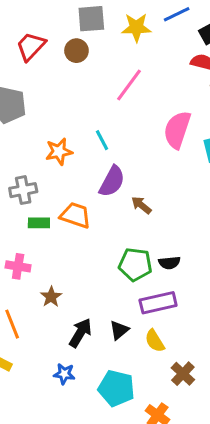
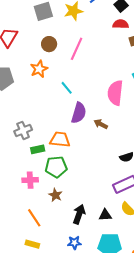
brown circle: (76, 51) -> (49, 44), moved
pink semicircle: (177, 130) -> (115, 93), moved
orange star: (59, 152) -> (39, 69), moved
green pentagon: (135, 264) -> (56, 167), moved
black triangle: (119, 330) -> (105, 215), moved, turned 48

